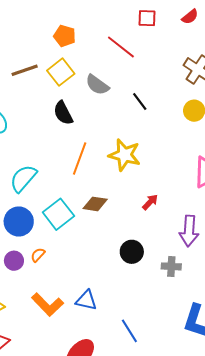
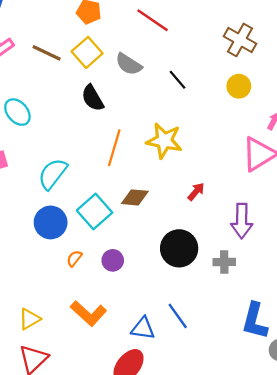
brown line: (25, 70) -> (47, 53), turned 48
black circle: (132, 252) -> (179, 248), size x1.4
purple circle: (14, 261) -> (113, 260), moved
blue triangle: (86, 300) -> (143, 328), moved
blue line: (129, 331) -> (178, 316), moved

